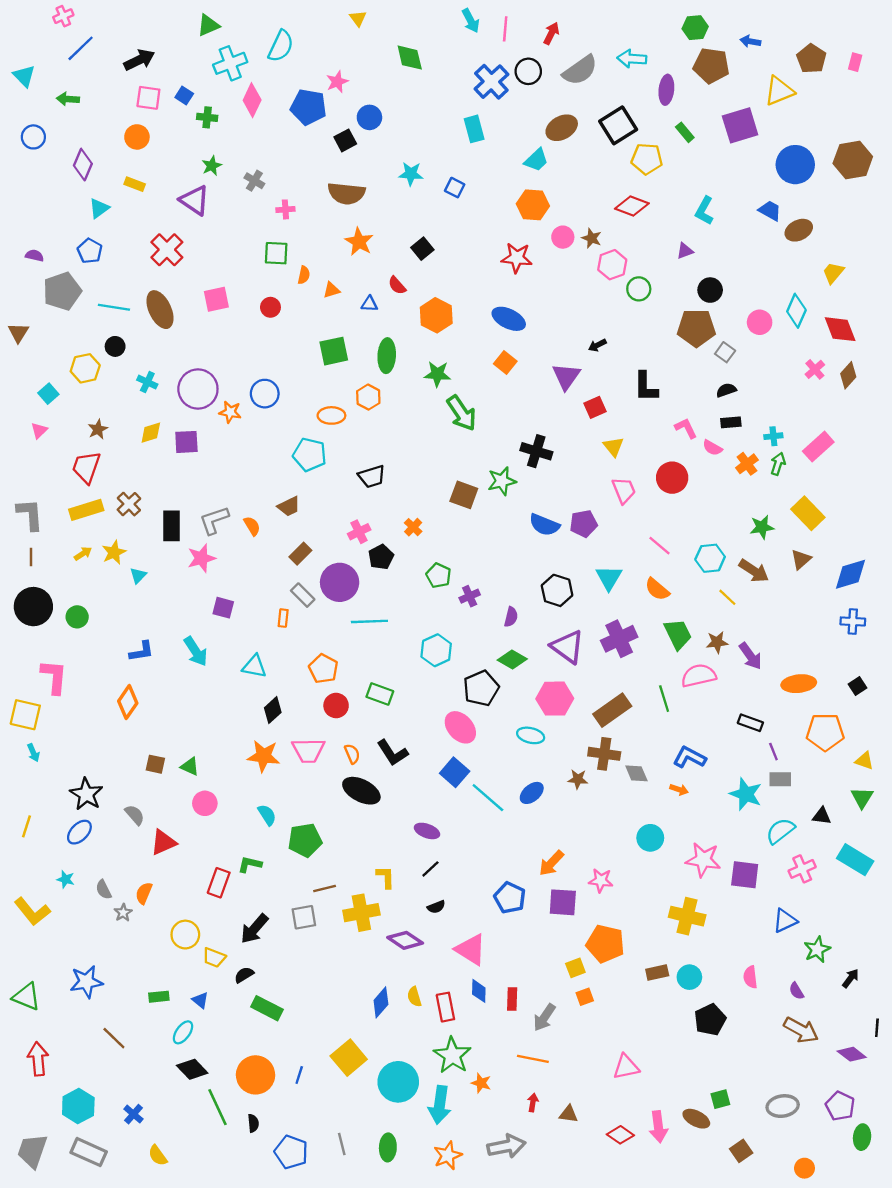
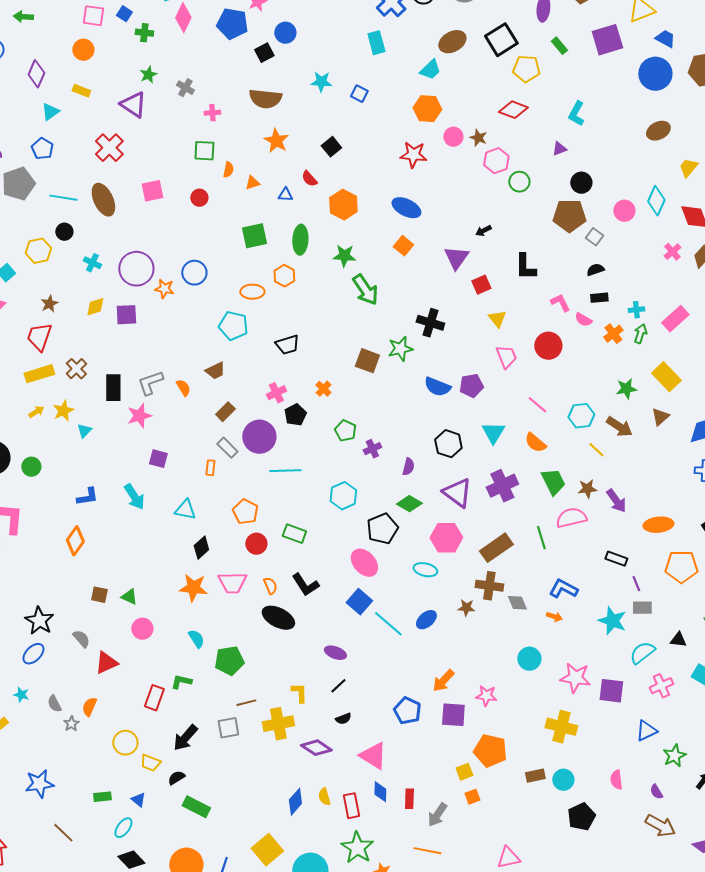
blue trapezoid: (770, 211) -> (665, 39), moved

